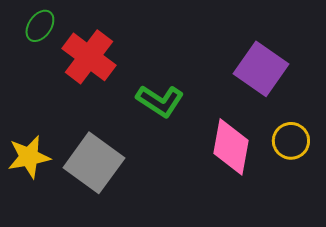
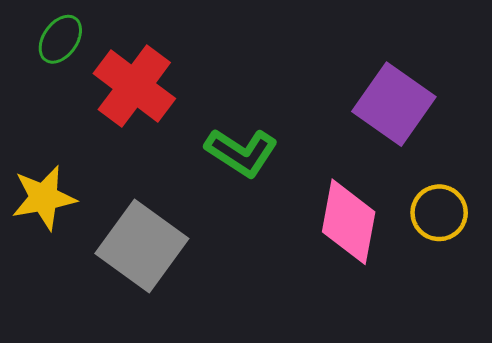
yellow star: (29, 157) -> (44, 198), moved

